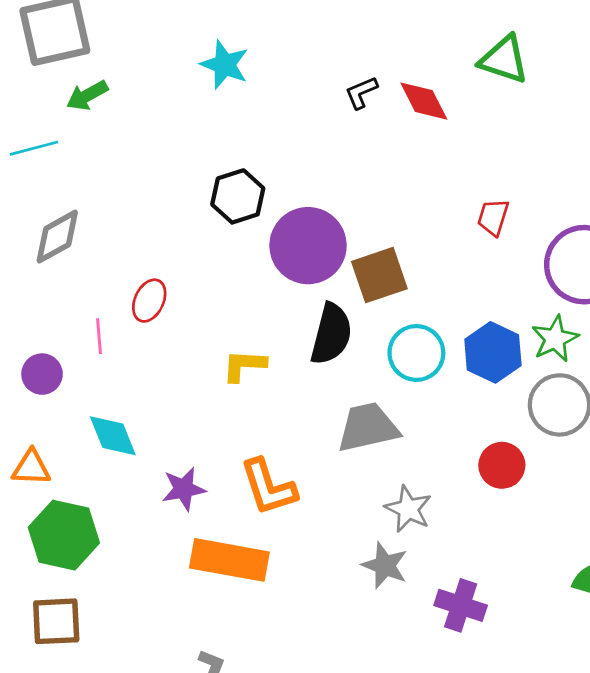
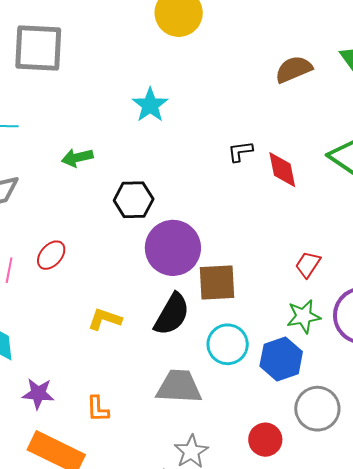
green arrow: (87, 95) -> (77, 158), moved
green star: (555, 339) -> (304, 316), moved
orange L-shape: (268, 487) -> (98, 409), size x0.6

